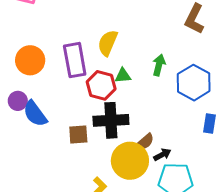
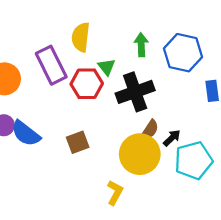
green triangle: (123, 76) -> (107, 67), turned -48
black cross: (111, 120) -> (135, 92), moved

